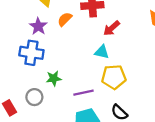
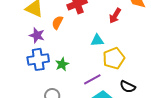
red arrow: (112, 28) -> (115, 16), moved
green star: (54, 78) -> (62, 64), moved

